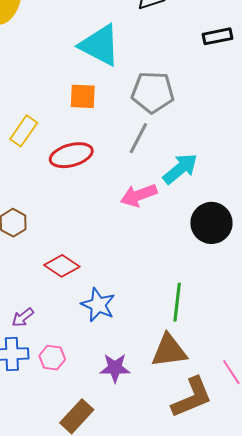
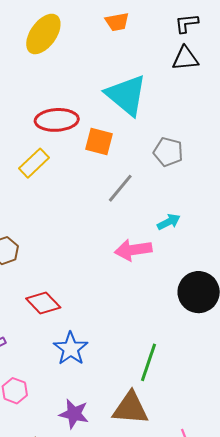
gray pentagon: (153, 92) -> (168, 152), size x0.7
gray line: (138, 138) -> (120, 188), moved
red ellipse: (71, 155) -> (57, 120), moved
cyan arrow: (180, 169) -> (169, 222), moved, size x0.6

